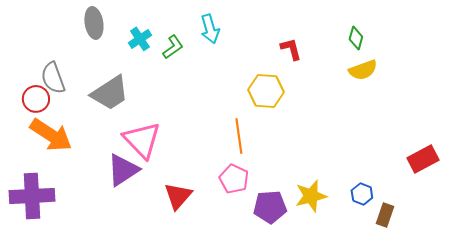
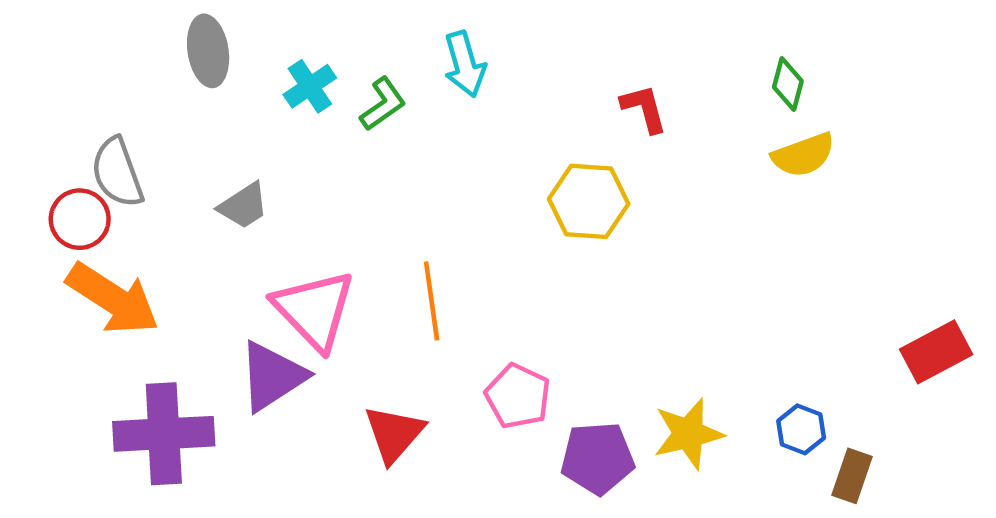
gray trapezoid: (110, 93) -> (243, 206), size x0.6
orange line: (239, 136) -> (432, 301), moved
purple cross: (32, 196) -> (164, 434), moved

